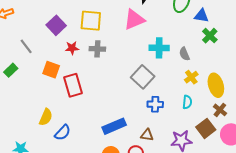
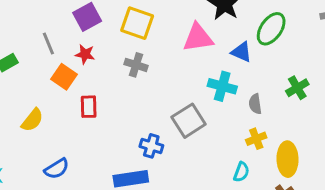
blue triangle: (201, 16) -> (241, 52), moved
gray line: (26, 46) -> (48, 43), moved
red star: (72, 48) -> (85, 54), moved
red rectangle: (73, 85) -> (89, 107), size x0.7
blue cross: (155, 104) -> (151, 146), moved
yellow semicircle: (46, 117) -> (32, 120), moved

